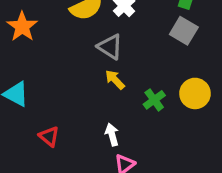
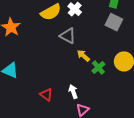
yellow arrow: (115, 80) -> (83, 56), moved
red triangle: (49, 136) -> (46, 95), moved

